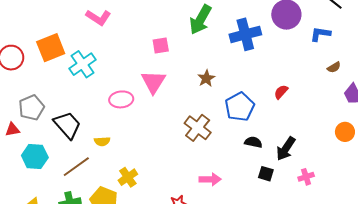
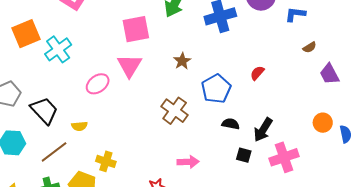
pink square: (161, 45) -> (136, 29), size x1.6
pink ellipse: (121, 99) -> (98, 84), turned -30
orange circle: (345, 132) -> (323, 123), moved
yellow cross: (128, 177) -> (106, 161), turned -36
pink cross: (306, 177) -> (284, 157), size x1.8

